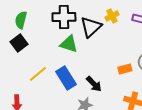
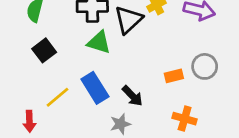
black square: (19, 43) -> (44, 50), moved
yellow line: (38, 74) -> (58, 97), moved

